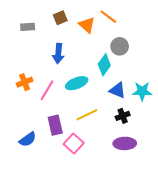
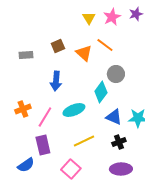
purple rectangle: (55, 125) -> (43, 145), moved

